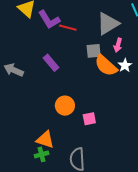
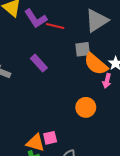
pink arrow: (118, 45) -> (107, 81), moved
orange circle: (65, 106) -> (86, 107), moved
pink square: (89, 119) -> (50, 138), moved

